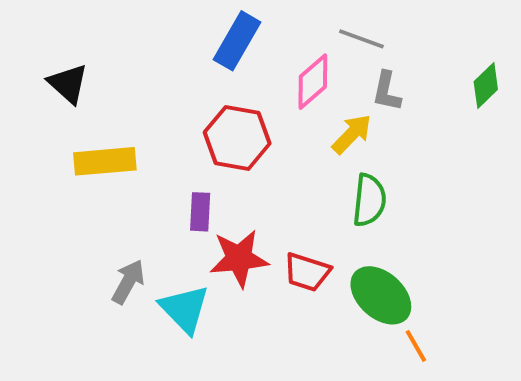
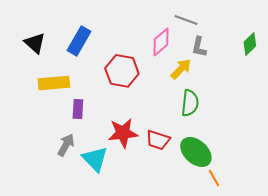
blue rectangle: (237, 41) -> (79, 41), moved
purple rectangle: (200, 212) -> (78, 109), moved

